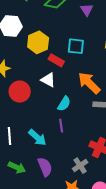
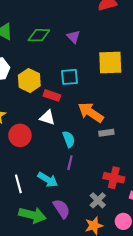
cyan semicircle: (64, 104) -> (69, 139), turned -42
purple line: (61, 126) -> (70, 163), turned 32
green arrow: (17, 167) -> (32, 215), size x1.4

